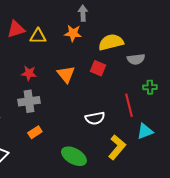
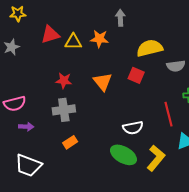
orange star: (73, 33) -> (99, 39), moved
green ellipse: (74, 156) -> (123, 155), moved

